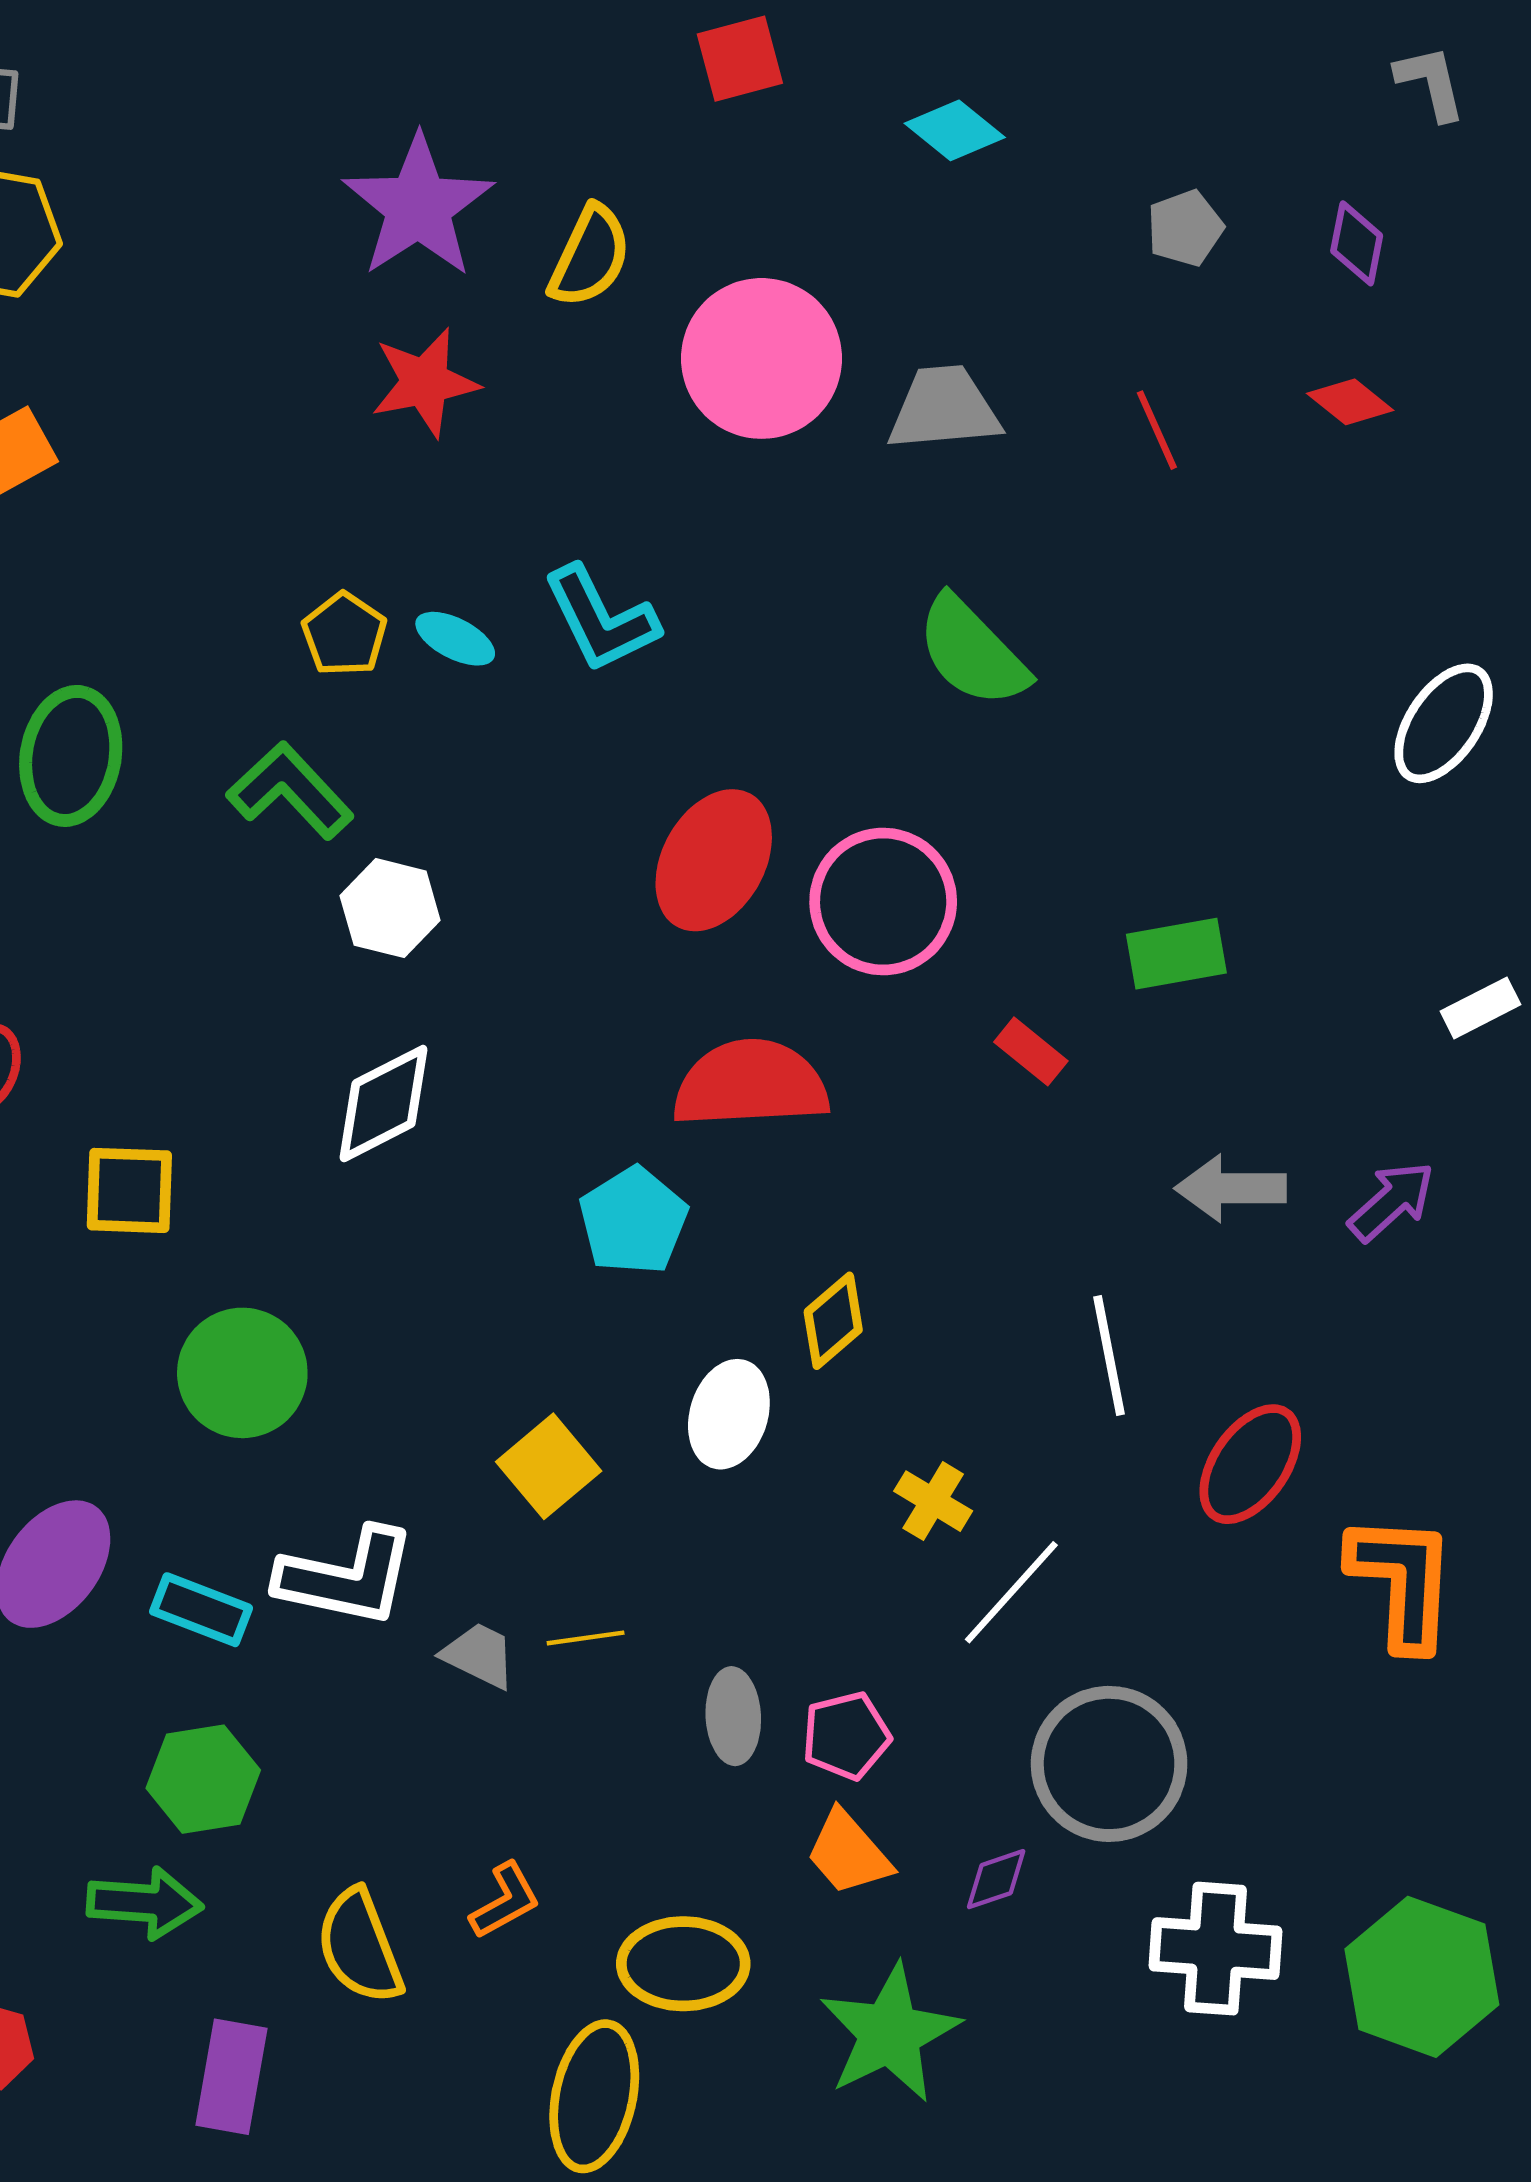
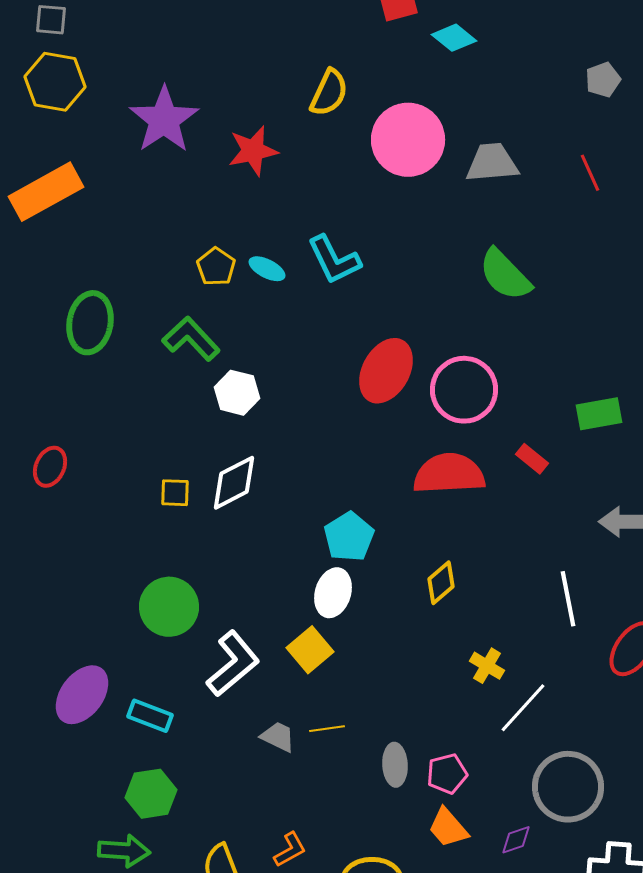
cyan diamond: (955, 130) -> (454, 38), moved
purple star: (418, 206) -> (164, 120), moved
red semicircle: (751, 1084) -> (449, 474), moved
yellow square: (129, 1190) -> (175, 493), moved, size x0.7
white ellipse: (729, 1414) -> (333, 593), moved
white L-shape: (347, 1577) -> (233, 664), moved, turned -52

